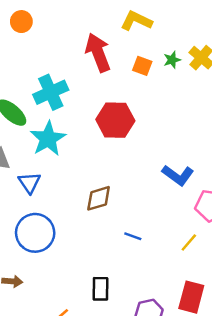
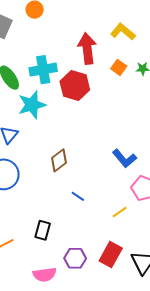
red hexagon: (115, 120) -> (75, 86), moved
brown diamond: (99, 198) -> (59, 160), turned -35

